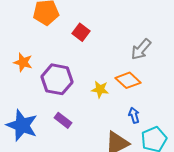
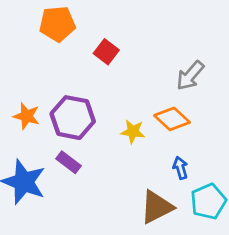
orange star: (23, 62) -> (27, 116), moved
purple rectangle: (63, 120) -> (68, 162), moved

